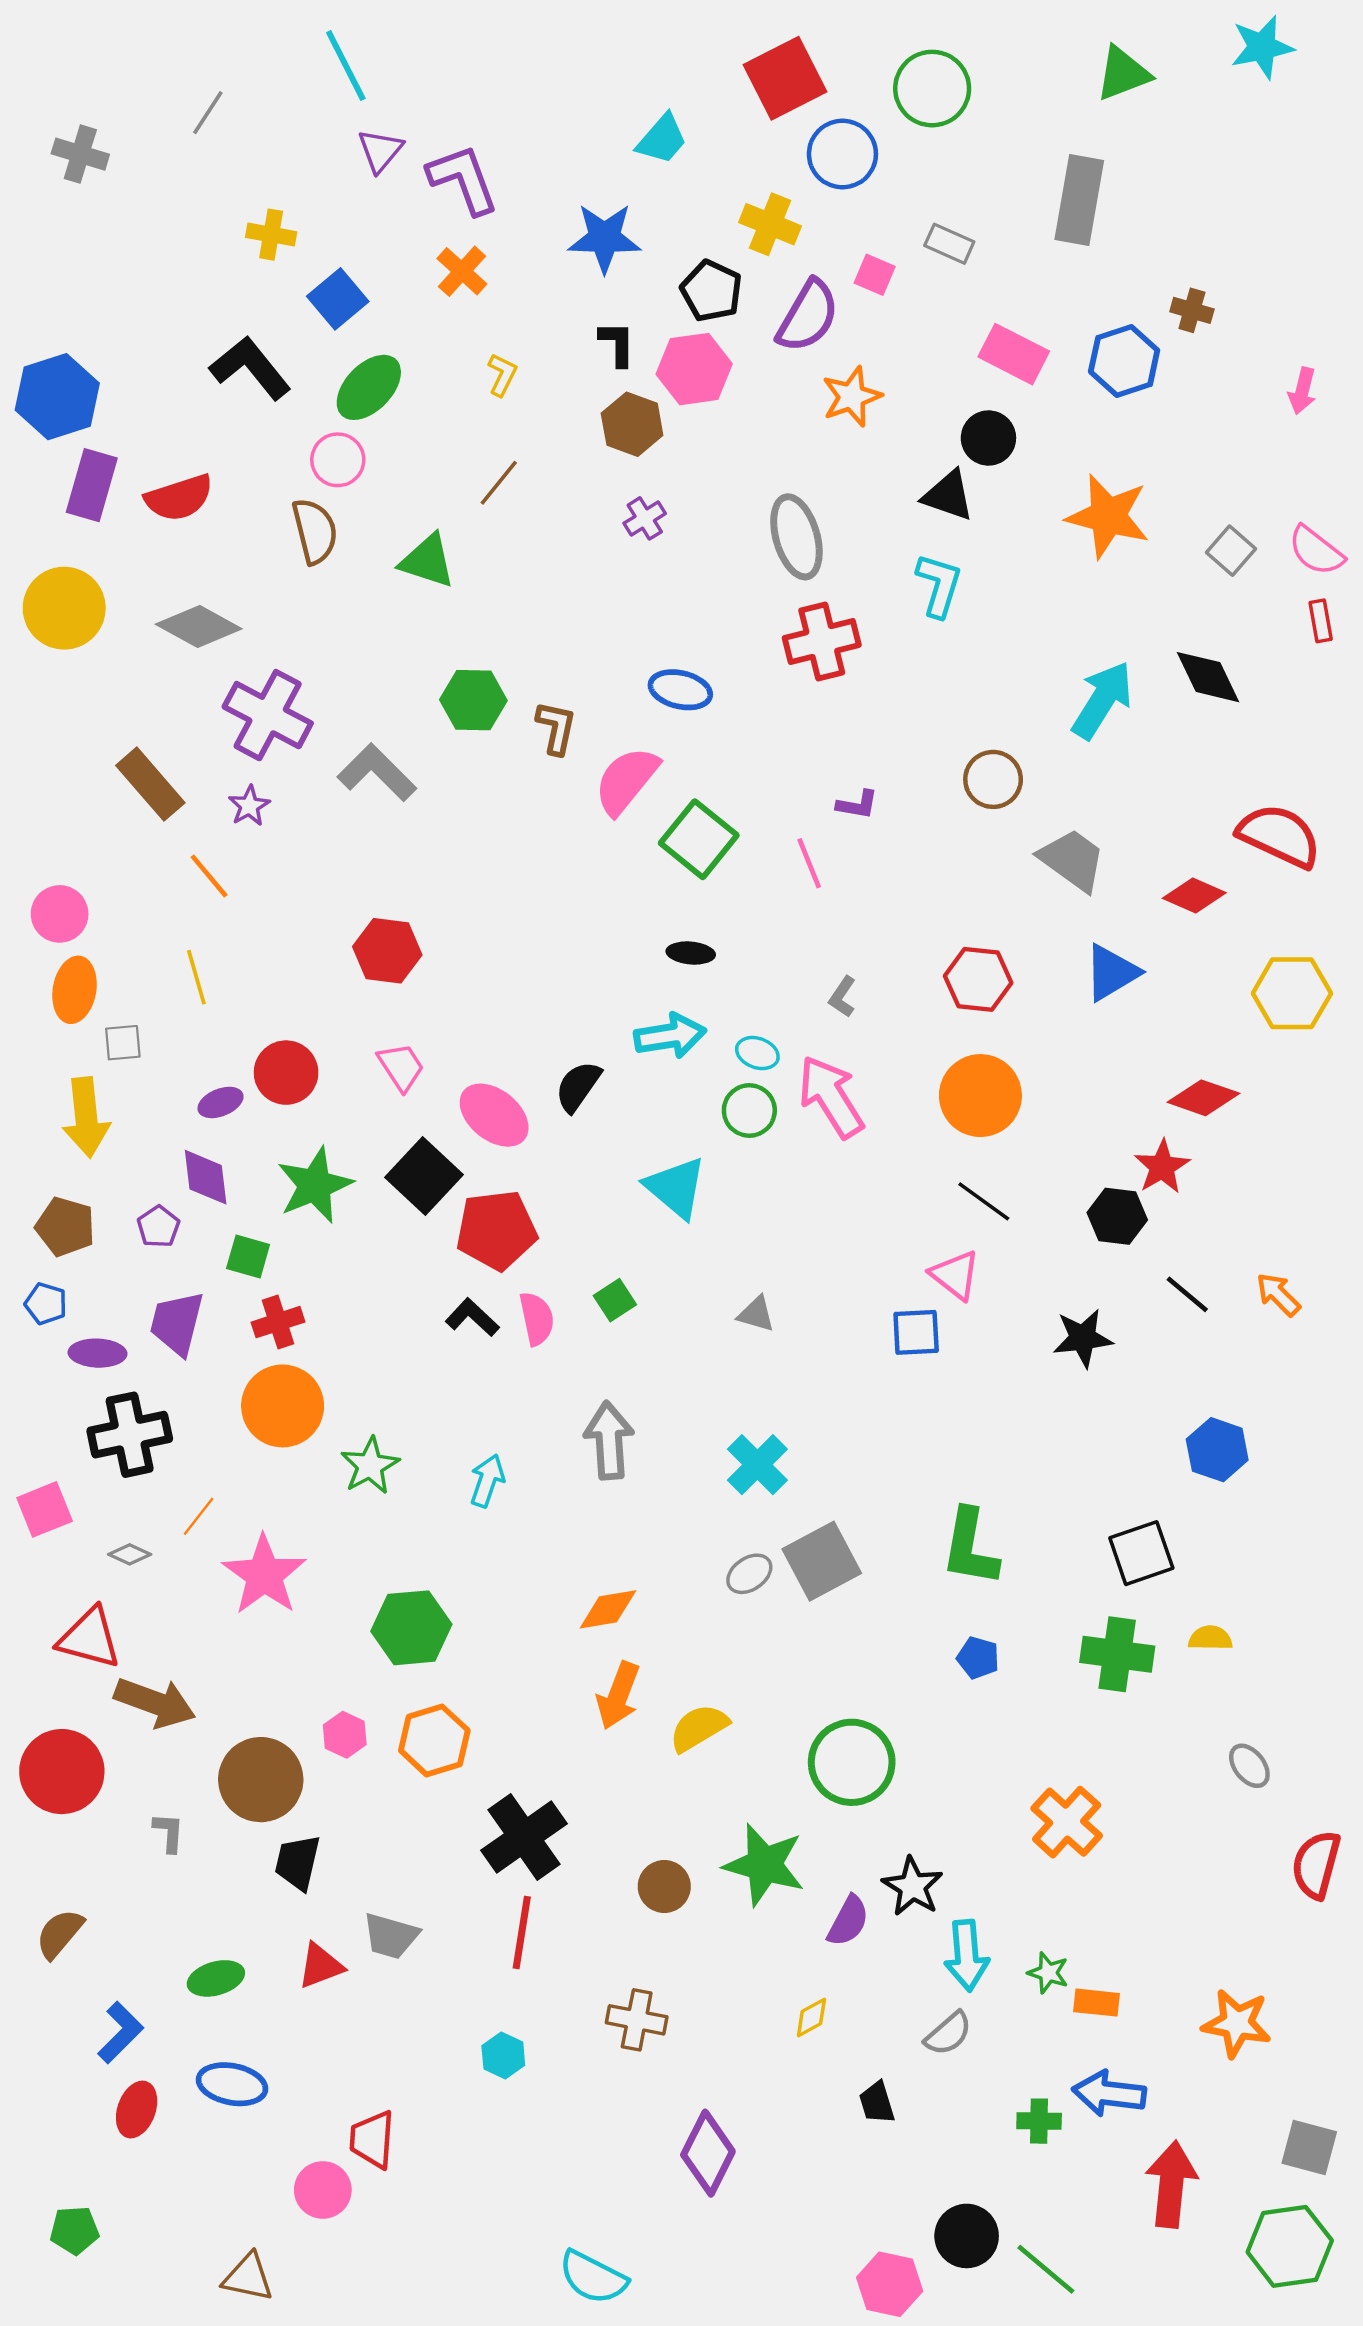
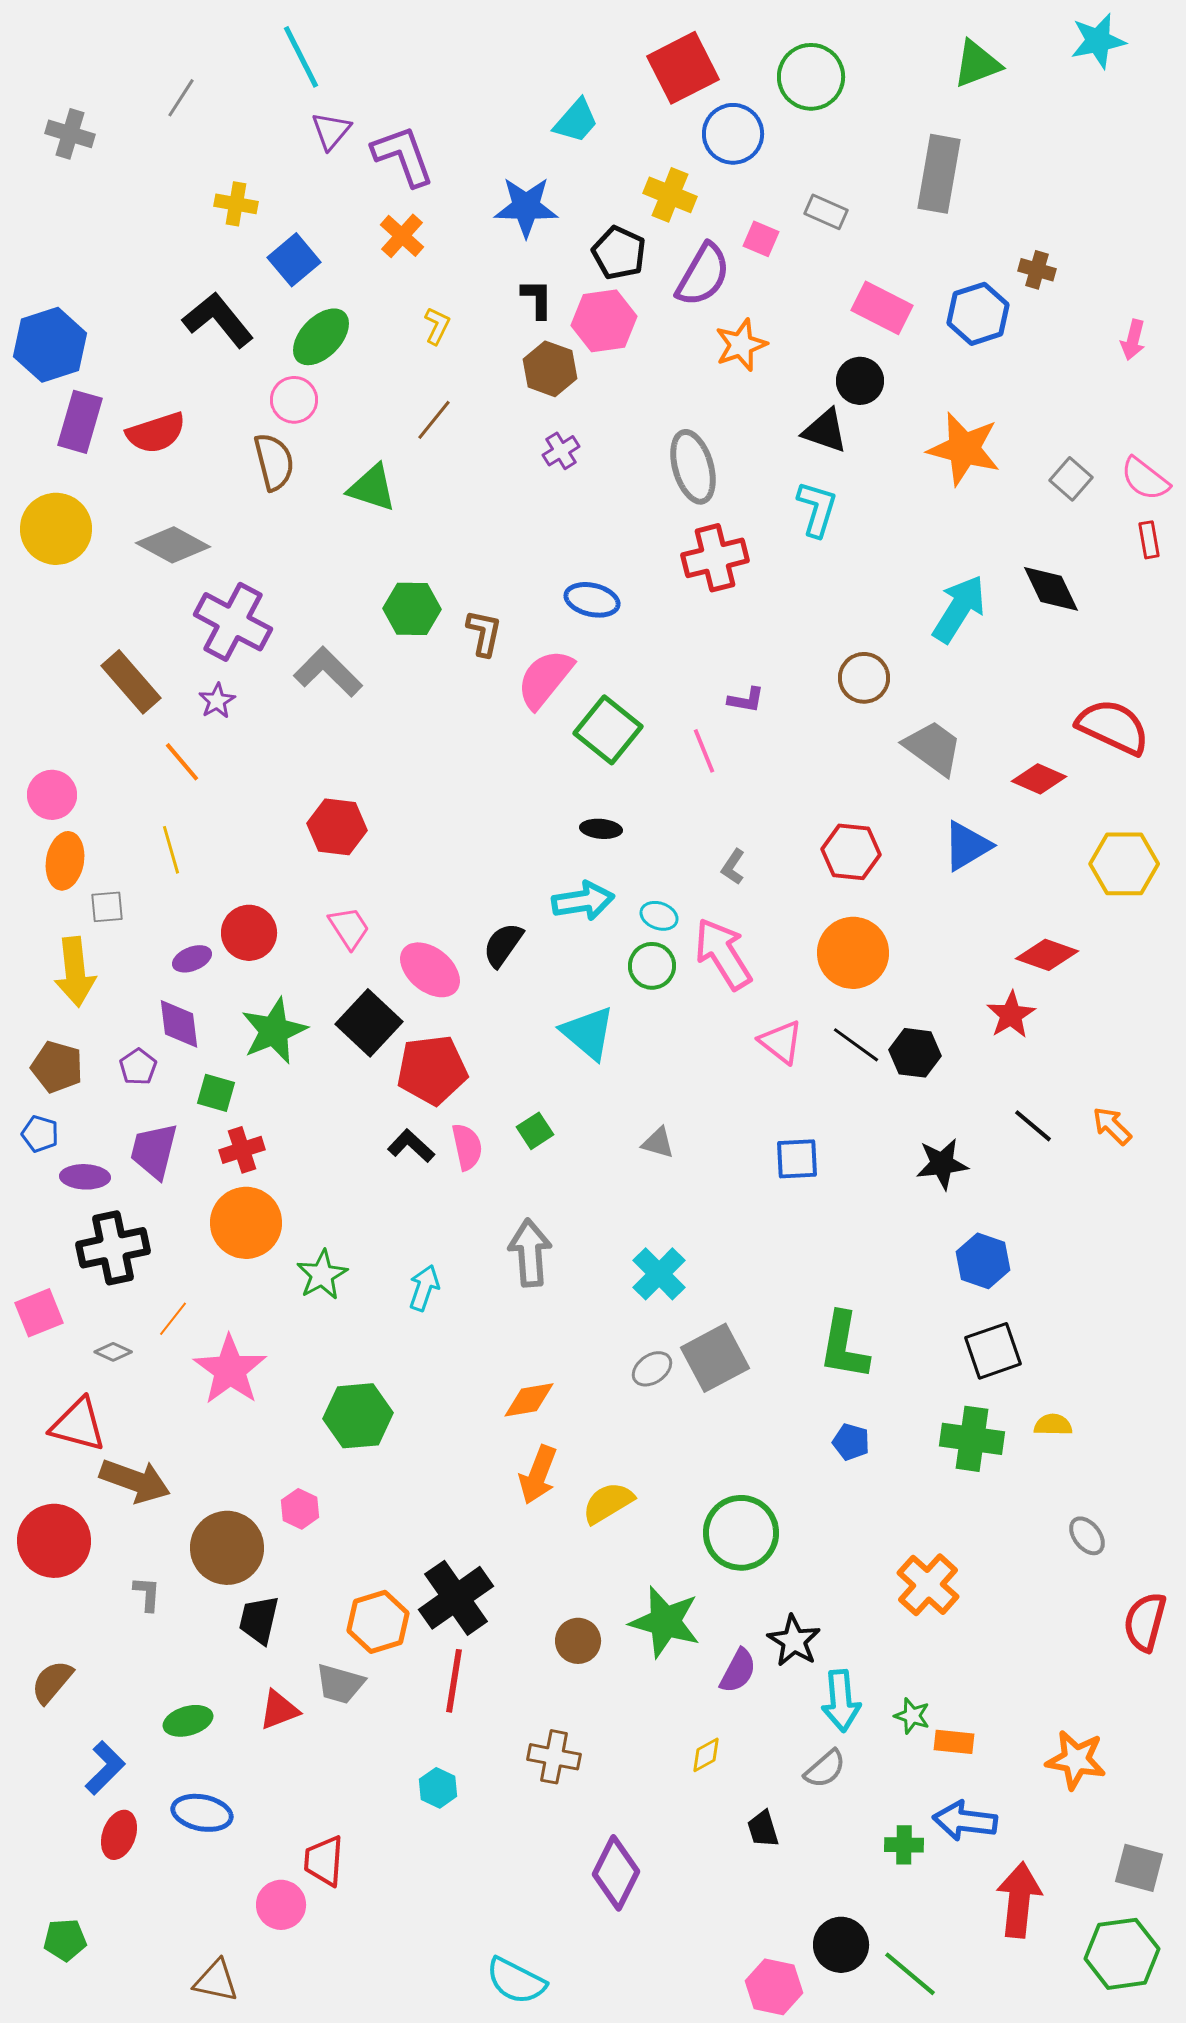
black hexagon: (1117, 1216) -> (915, 1053), moved
pink triangle: (955, 1275) -> (781, 1042), moved
blue hexagon: (1217, 1450) -> (983, 1261), moved
orange hexagon: (434, 1740) -> (378, 1622), moved

